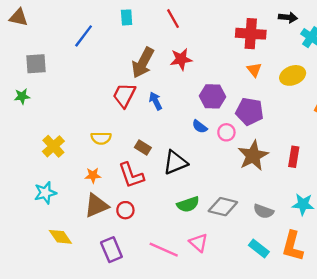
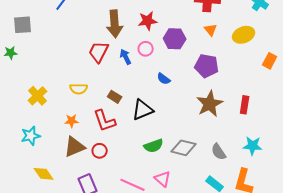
brown arrow: (143, 63) -> (115, 24), turned -32
purple hexagon: (212, 96) -> (175, 39), moved
pink circle: (226, 132) -> (146, 49), moved
gray semicircle: (264, 211) -> (219, 152), turned 36

